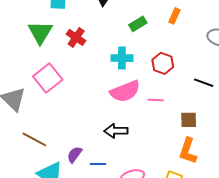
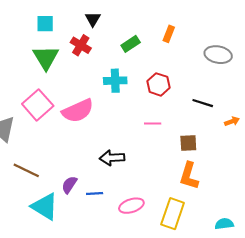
green triangle: (40, 32) -> (46, 57), moved
red cross: (76, 37) -> (81, 45), moved
pink semicircle: (125, 91) -> (78, 111), moved

